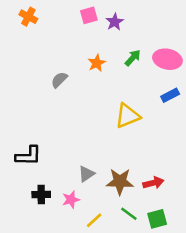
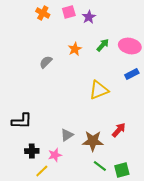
orange cross: (28, 17) -> (43, 13), moved
red arrow: (153, 183) -> (119, 130), moved, turned -35
yellow line: (94, 220) -> (42, 171), moved

